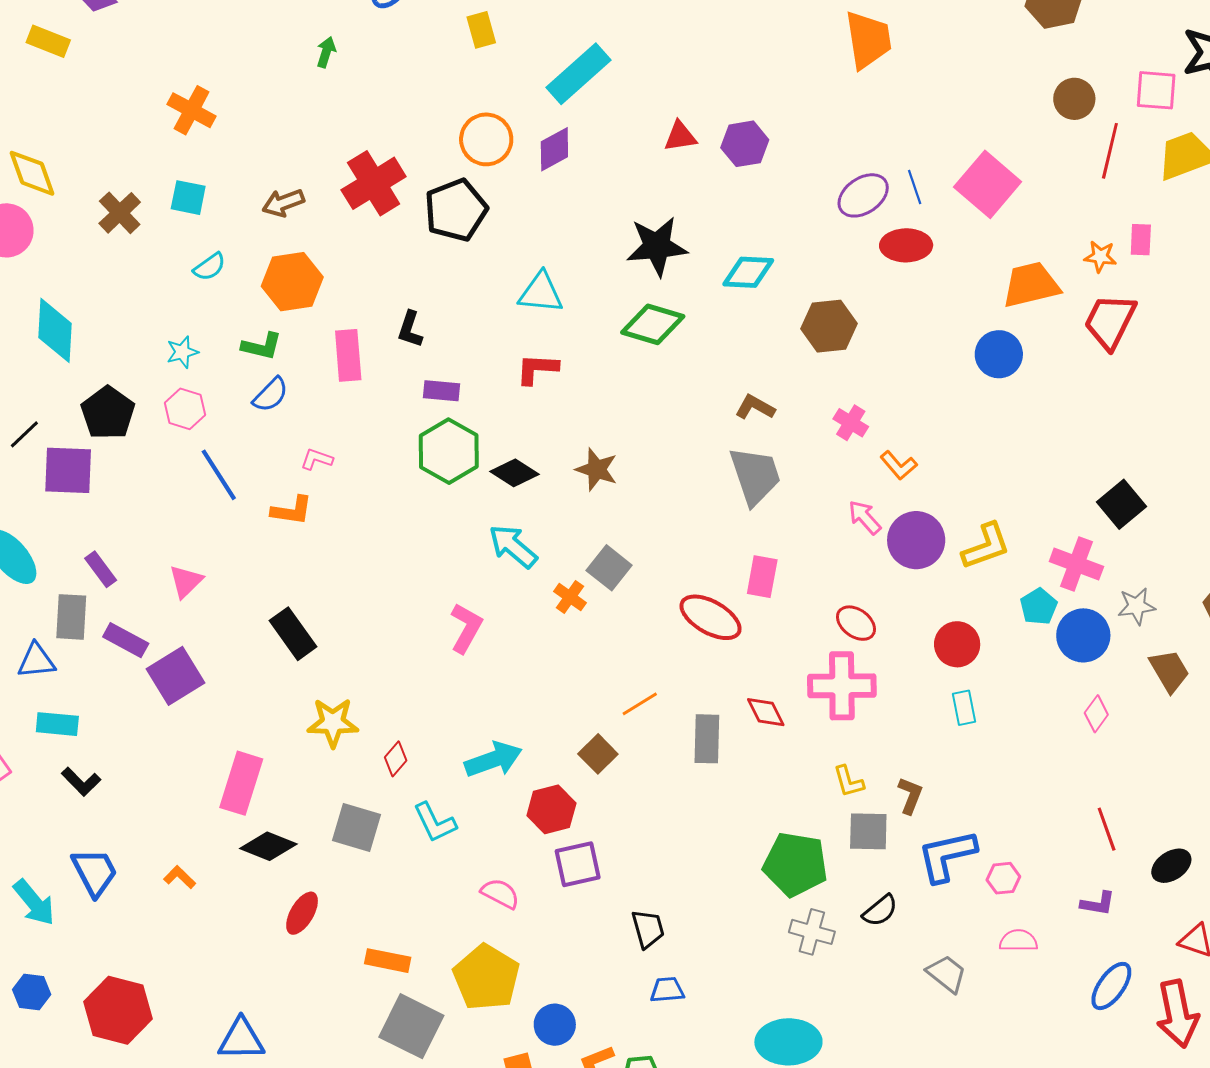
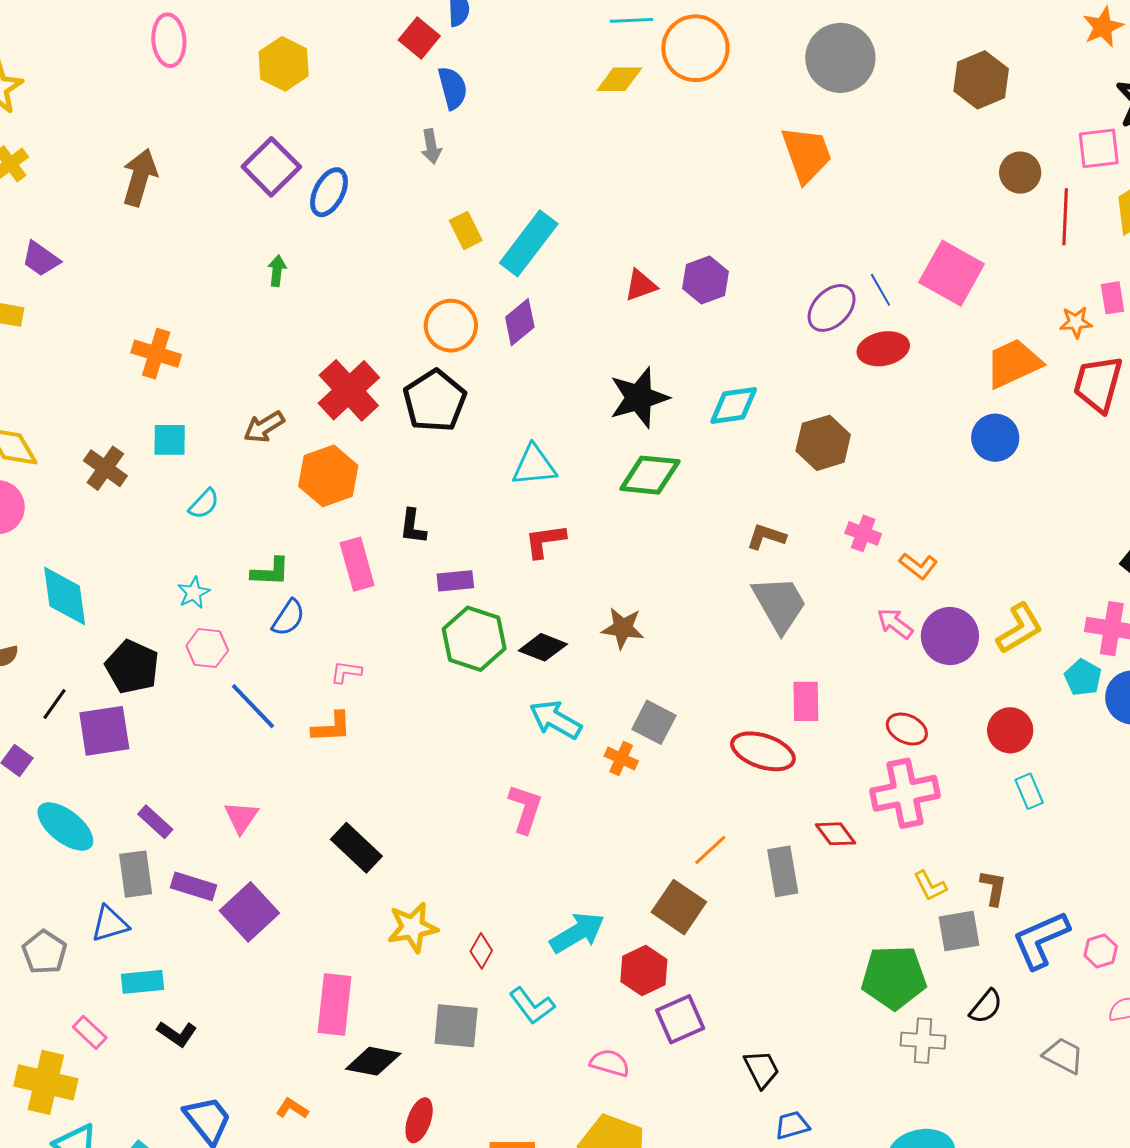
yellow rectangle: (481, 30) -> (466, 230), moved
orange hexagon: (292, 282) -> (328, 476), moved
brown square: (598, 754) -> (679, 907), size x1.4

